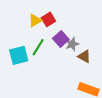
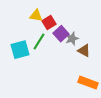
red square: (48, 19) -> (49, 23), moved
yellow triangle: (35, 21) -> (36, 16), turned 40

